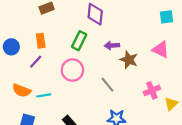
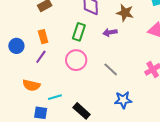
brown star: (129, 60) -> (125, 13), moved
cyan line: (44, 95) -> (55, 97), moved

